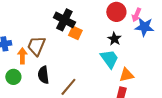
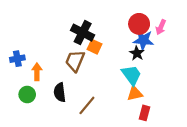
blue star: (144, 27) -> (143, 40), moved
brown trapezoid: (36, 46) -> (75, 61), moved
orange triangle: (126, 75) -> (135, 93), moved

